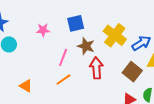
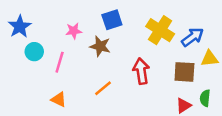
brown star: (86, 46) -> (100, 46), moved
pink line: (63, 57) -> (60, 62), moved
brown square: (132, 72) -> (184, 72), turned -30

